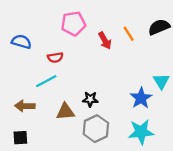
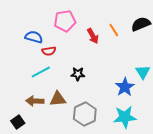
blue semicircle: (21, 42) -> (34, 37), moved
black star: (90, 99) -> (78, 74), moved
brown arrow: (25, 106) -> (35, 101), moved
black square: (20, 138) -> (18, 122), turned -32

